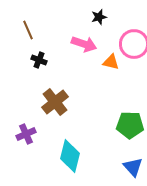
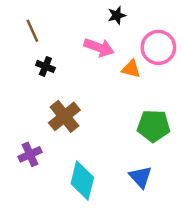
green pentagon: (130, 125) -> (154, 126), moved
blue triangle: (133, 167) -> (141, 177), moved

